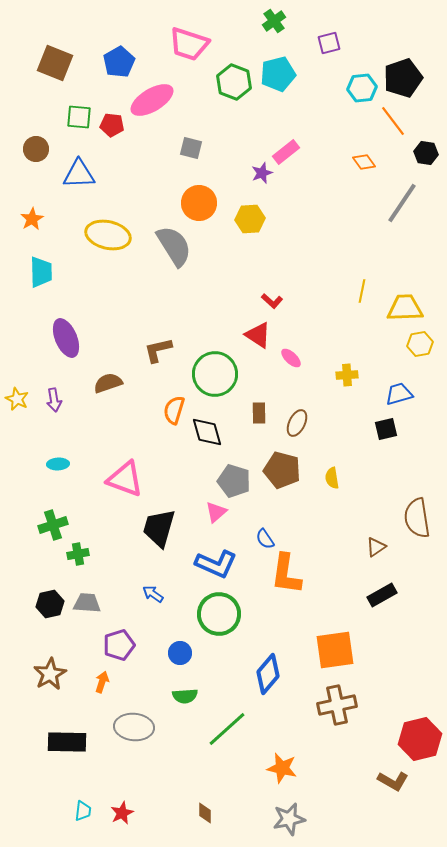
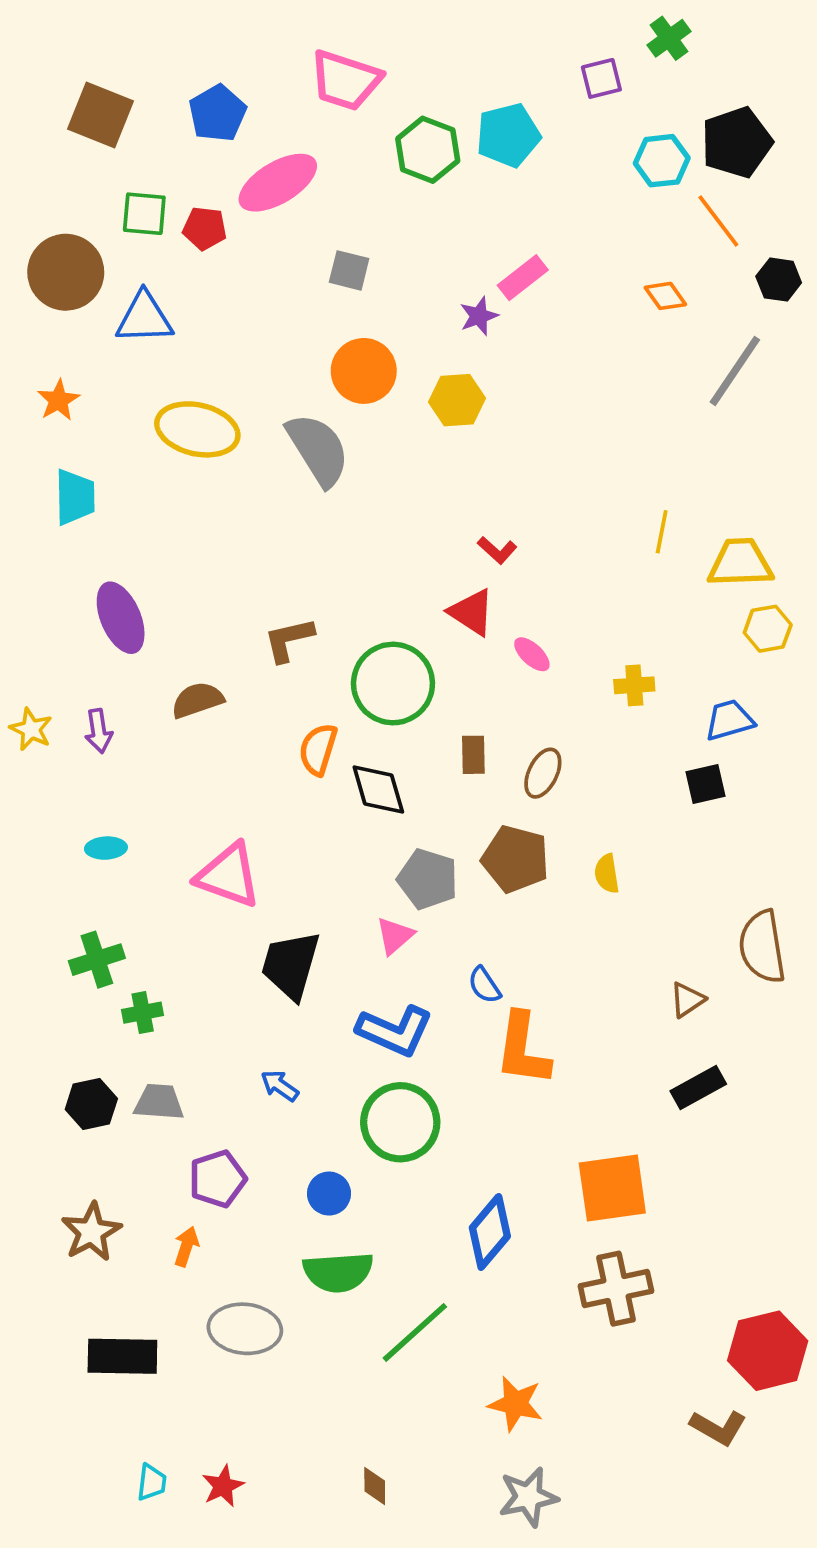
green cross: (274, 21) -> (669, 38), moved
brown circle: (36, 149) -> (66, 272), size x1.6
green semicircle: (185, 696) -> (338, 1272), size x1.5

